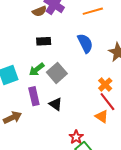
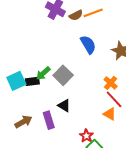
brown semicircle: (39, 11) -> (76, 15), moved
black rectangle: (44, 41) -> (32, 81), moved
purple rectangle: (34, 96) -> (49, 120), moved

